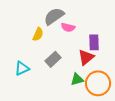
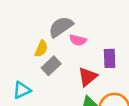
red triangle: (86, 57) -> (88, 77), moved
gray rectangle: (53, 59) -> (51, 66), moved

